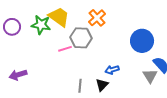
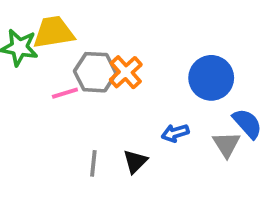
yellow trapezoid: (59, 17) -> (54, 32), turned -45
orange cross: (97, 18) -> (126, 72), moved
blue arrow: (112, 70) -> (175, 133), moved

